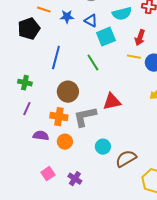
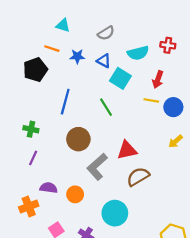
cyan square: (106, 37) -> (120, 78), turned -36
orange cross: (59, 117) -> (29, 206), moved, turned -30
gray L-shape: (85, 117) -> (97, 167), turned -30
cyan circle: (103, 147) -> (115, 213), moved, size x1.5
brown semicircle: (126, 159) -> (138, 177), moved

